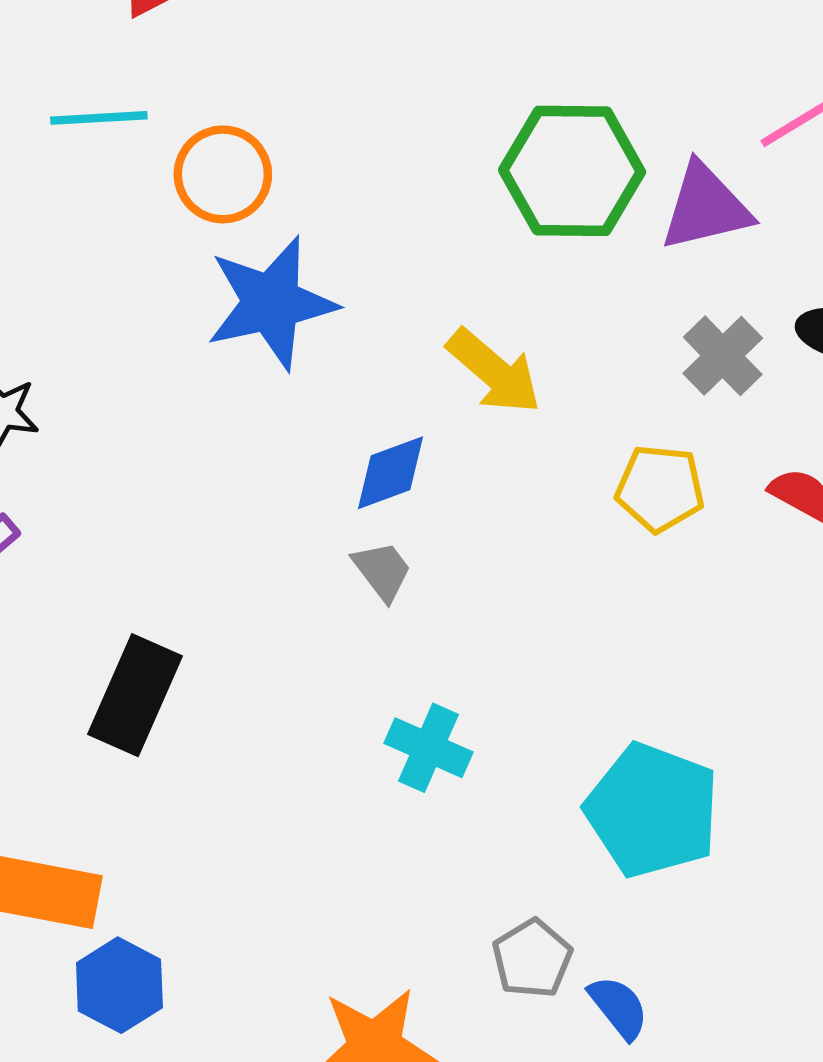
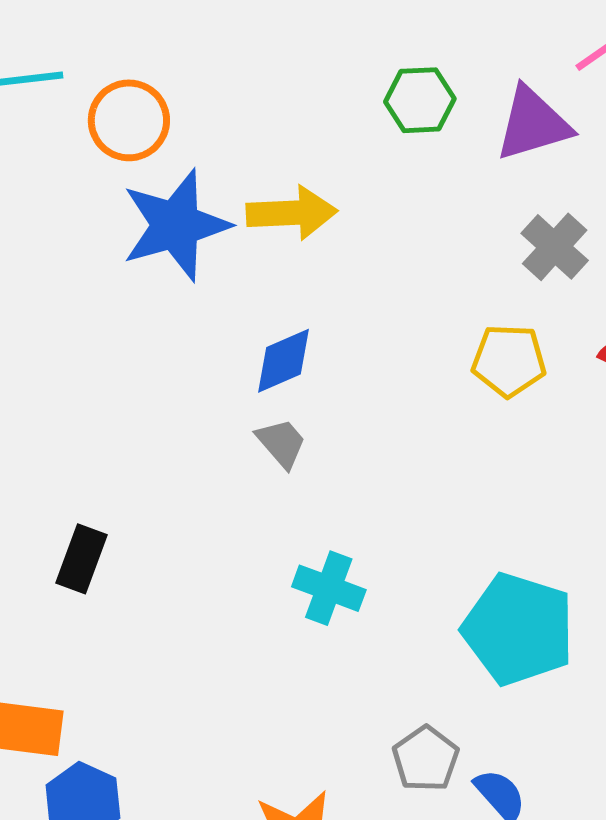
green hexagon: (572, 171) -> (420, 100), size x0.6
yellow arrow: (494, 371) -> (292, 213), moved, turned -40
black rectangle: (135, 695) -> (81, 559), size x0.7

